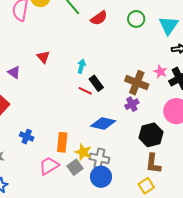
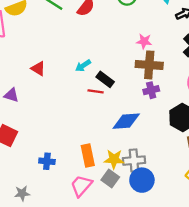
cyan arrow: (81, 66) -> (83, 66), turned -120
pink star: (160, 72) -> (144, 41), moved
purple cross: (132, 104) -> (151, 90), turned 32

